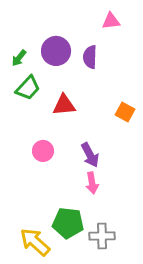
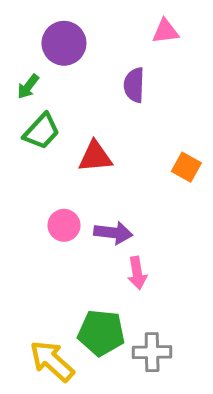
purple circle: (56, 51) -> (64, 43), moved
purple arrow: (90, 155) -> (113, 233), moved, turned -55

